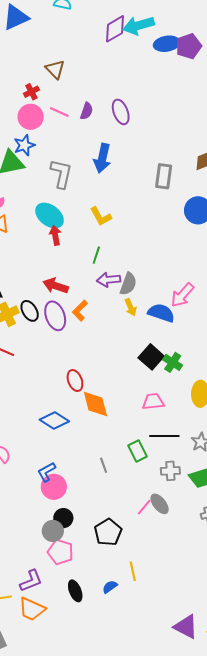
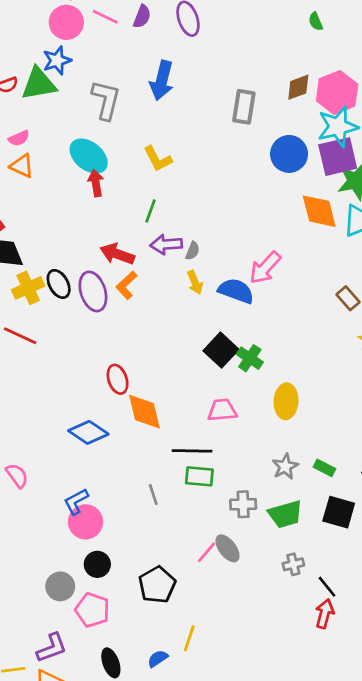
gray semicircle: (128, 284) -> (193, 251), size x0.6
red arrow: (56, 286) -> (117, 254), moved
black line: (164, 436) -> (192, 451), moved
green rectangle: (137, 451) -> (199, 476), turned -60
gray circle: (53, 531) -> (60, 586), moved
yellow line: (133, 571) -> (189, 638), turned 30

